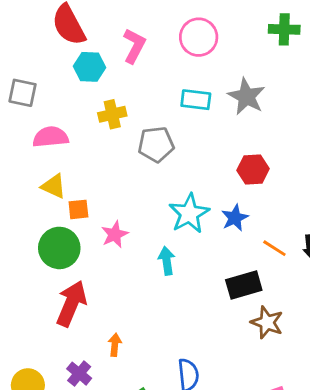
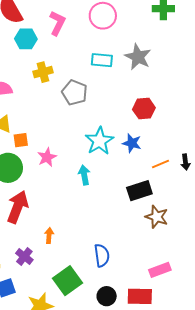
gray pentagon: (156, 144) -> (75, 93), turned 30
blue star: (235, 218) -> (132, 143), turned -30
orange line: (274, 248) -> (160, 164), turned -54

